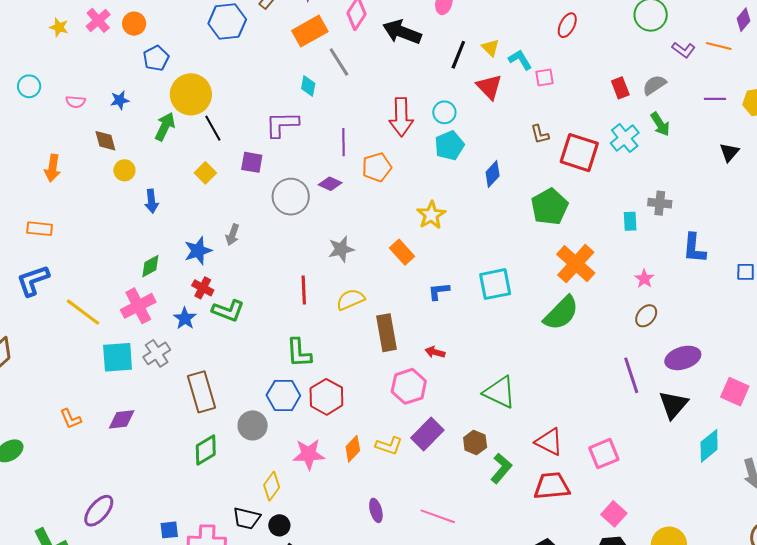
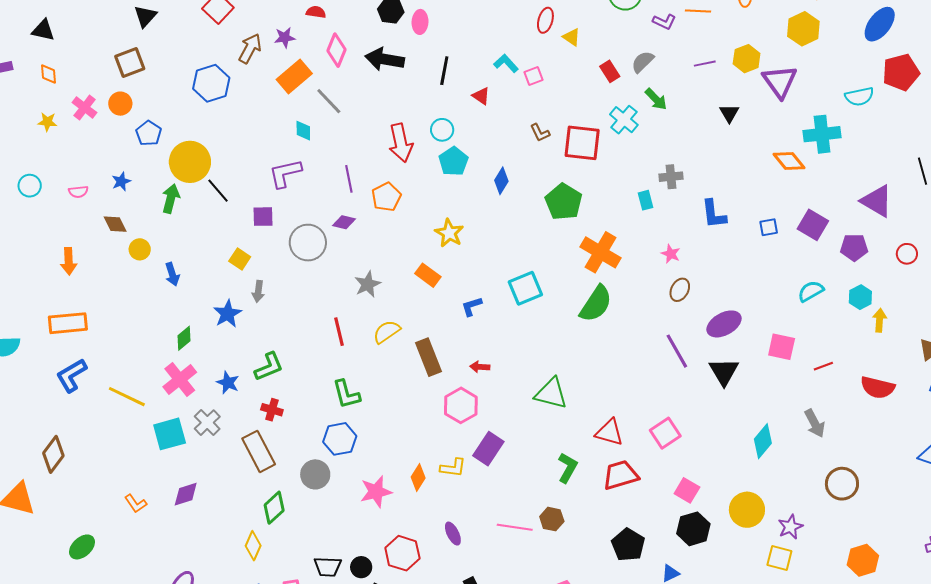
yellow triangle: (490, 48) -> (572, 37), moved
red triangle: (489, 87) -> (481, 96), size x0.7
yellow square: (205, 173) -> (240, 259), moved
orange rectangle: (40, 229) -> (68, 323), size x1.5
red cross: (203, 288) -> (272, 410), moved
green L-shape: (228, 311) -> (269, 367), turned -32
red hexagon: (326, 397) -> (402, 553), moved
brown hexagon: (475, 442) -> (552, 519), moved
cyan diamond: (709, 446) -> (763, 441), moved
yellow diamond: (272, 486) -> (253, 546), moved

